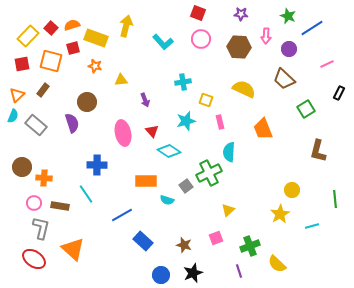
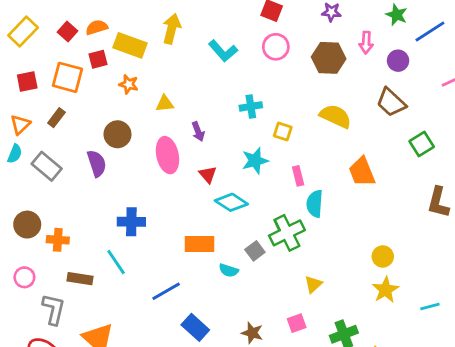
yellow rectangle: (28, 36) -> (23, 31), moved
pink rectangle: (220, 122) -> (298, 176), moved
pink ellipse: (123, 133) -> (167, 155), moved
yellow circle: (292, 190) -> (383, 256), moved
pink circle: (34, 203) -> (24, 277), moved

